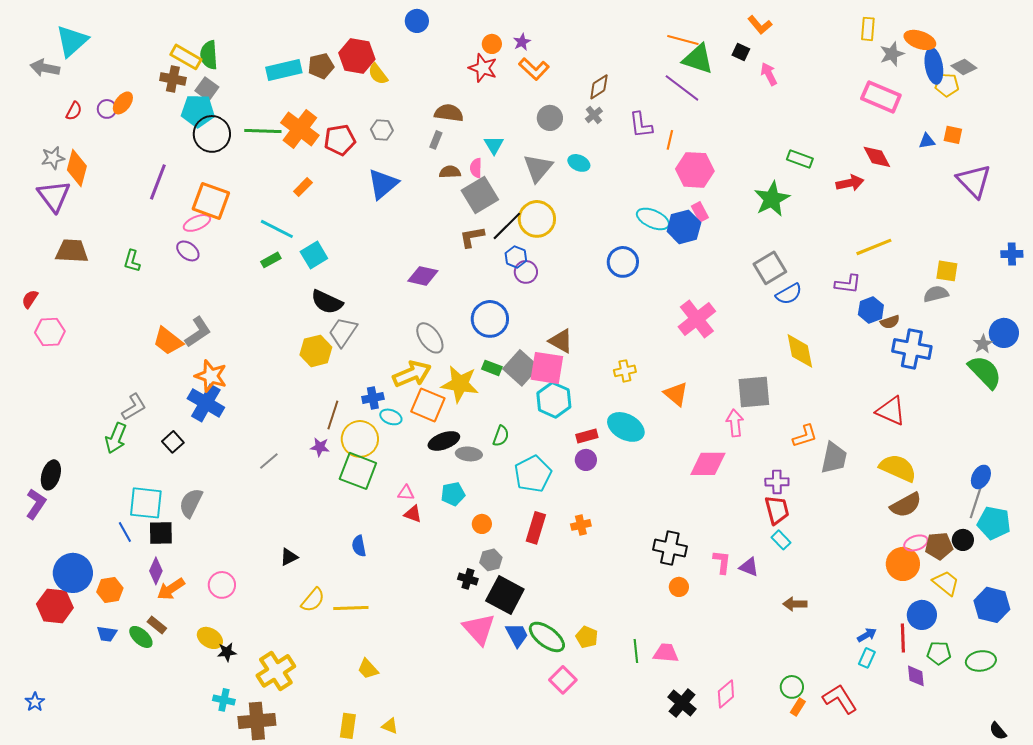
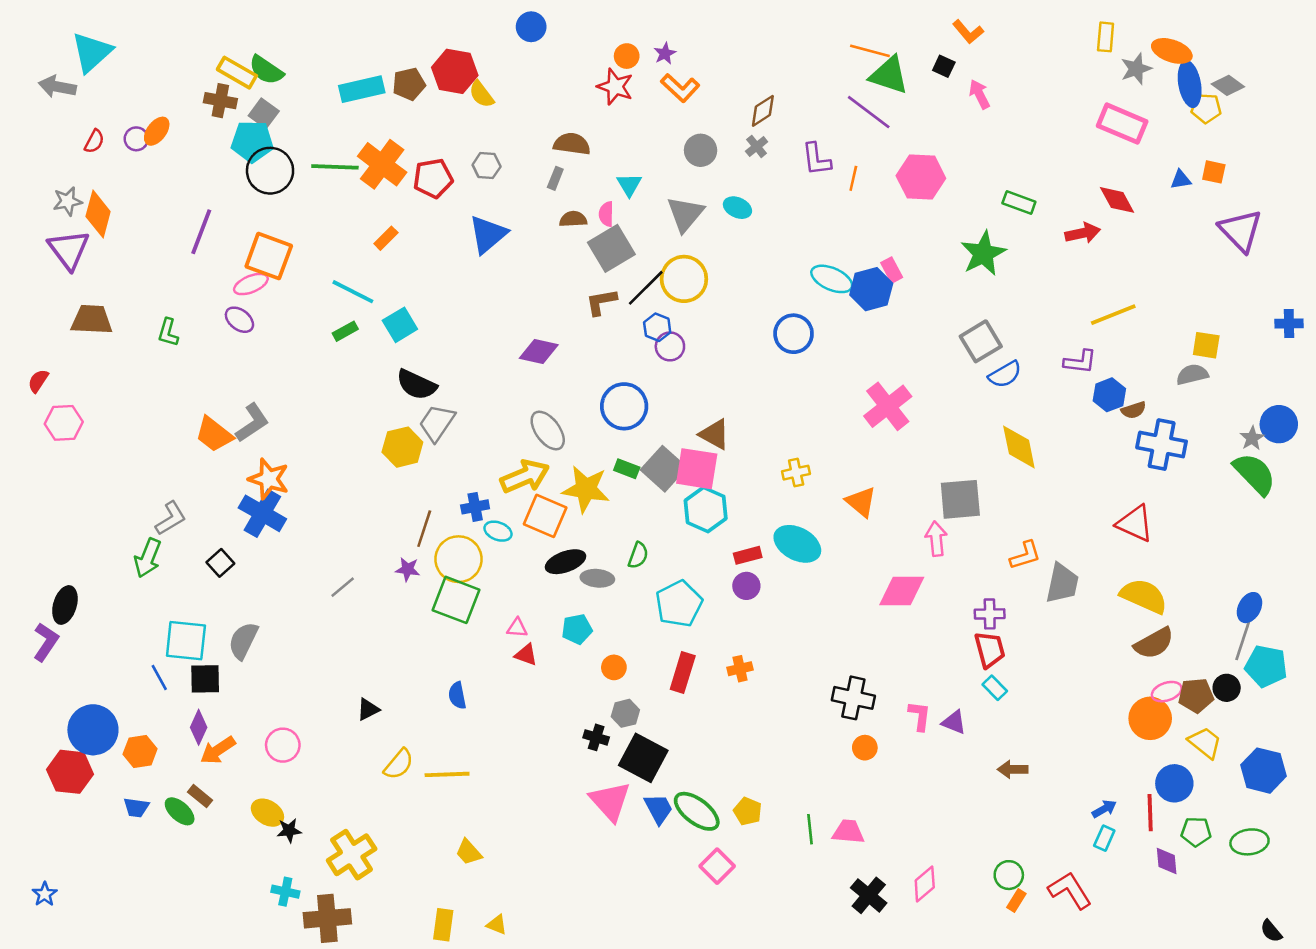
green semicircle: (209, 55) -> (266, 70), turned -52
pink hexagon: (695, 170) -> (921, 177), moved

